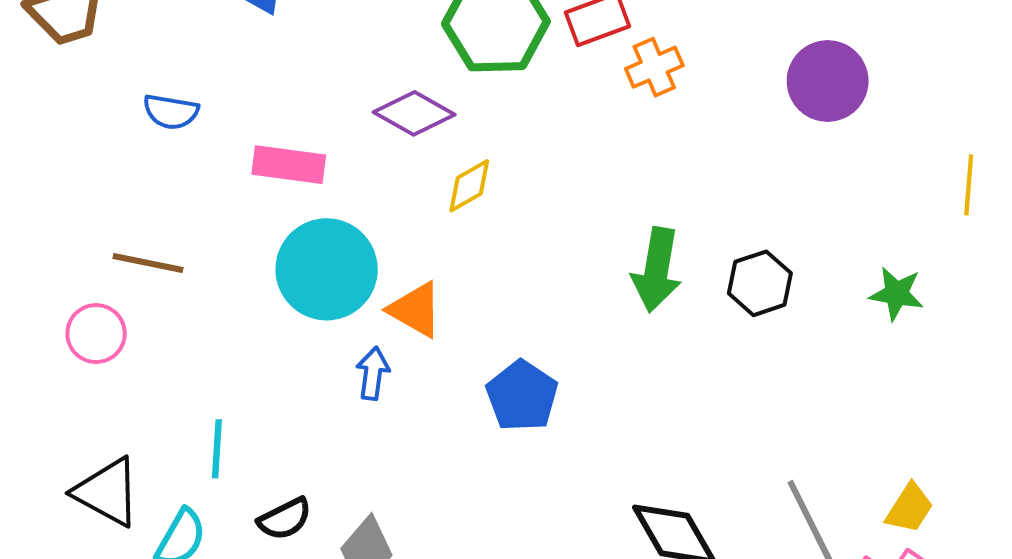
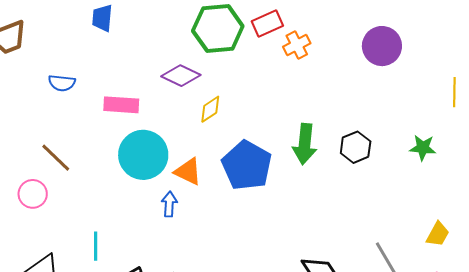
brown line: (148, 263) -> (56, 158), turned 36
blue pentagon: (522, 396) -> (247, 165), moved, size x1.4
yellow trapezoid: (910, 508) -> (438, 234), moved

